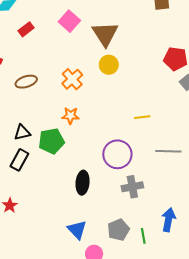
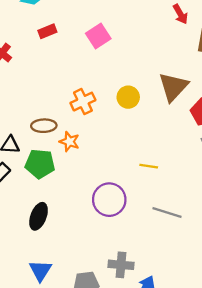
brown triangle: (105, 34) -> (173, 87), moved
brown ellipse: (26, 82) -> (44, 126), moved
black ellipse: (83, 183) -> (39, 216), moved
gray cross: (132, 187) -> (121, 265), moved

